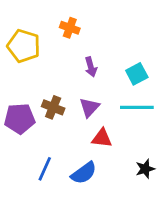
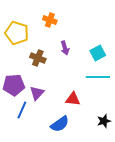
brown cross: (53, 107) -> (38, 58), moved
purple triangle: (89, 107) -> (37, 93), moved
blue line: (45, 169) -> (22, 110), moved

